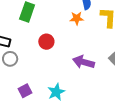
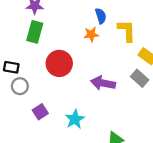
red circle: (46, 42) -> (59, 63), size x1.5
purple square: (25, 91) -> (40, 112), moved

